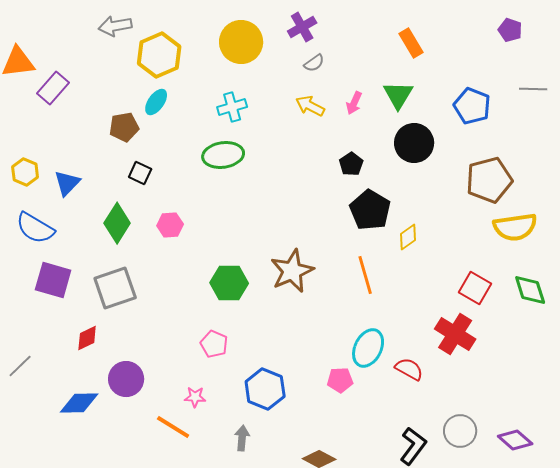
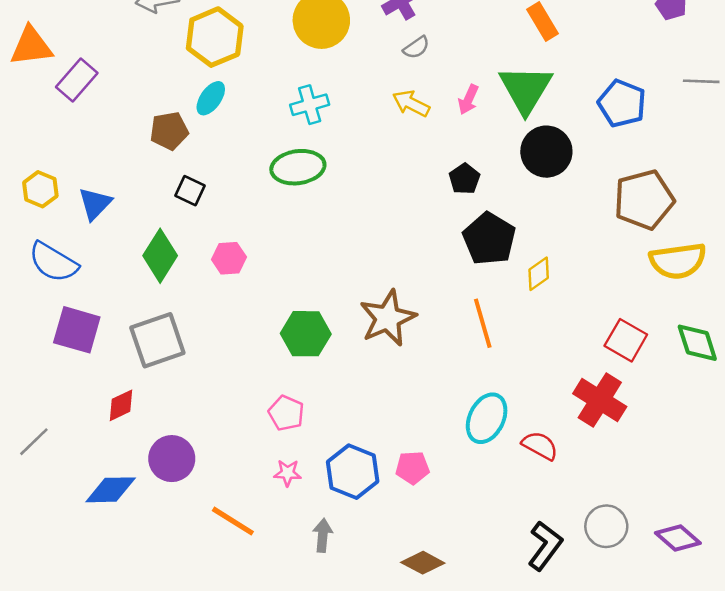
green triangle: (398, 95) -> (526, 89), size x1.4
pink pentagon: (340, 380) -> (412, 468), moved
pink star: (195, 397) -> (288, 473), moved

